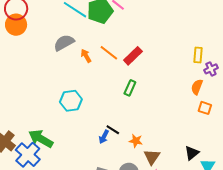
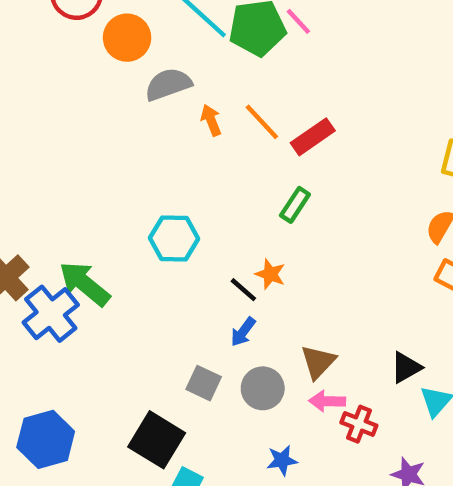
orange circle: (16, 25) -> (127, 38), moved
cyan hexagon: (71, 101) -> (174, 238), moved
blue arrow: (104, 137) -> (243, 332), moved
orange star: (136, 141) -> (270, 274), moved

